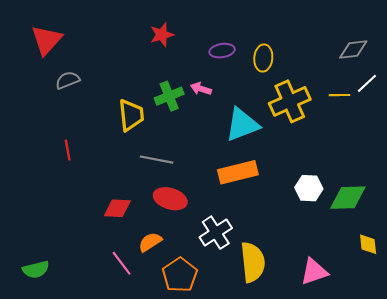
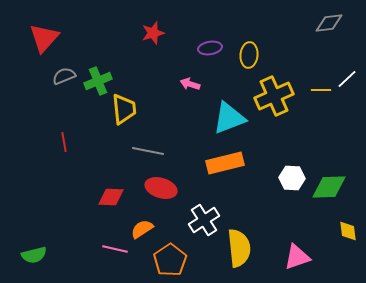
gray diamond: (353, 50) -> (329, 23), moved
green cross: (169, 96) -> (98, 81), moved
pink line: (122, 263) -> (115, 249), turned -40

